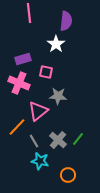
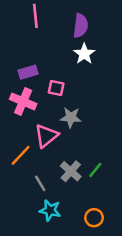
white star: (56, 44) -> (84, 54), moved
gray line: (34, 141) -> (40, 183), moved
cyan star: (40, 161) -> (50, 210), moved
orange circle: (68, 175) -> (94, 218), moved

